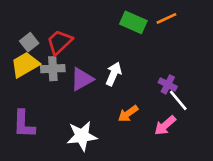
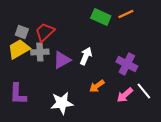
gray square: (29, 42) -> (22, 32), turned -32
purple cross: (168, 84) -> (127, 64), size x1.5
white line: (178, 100) -> (144, 91), moved

